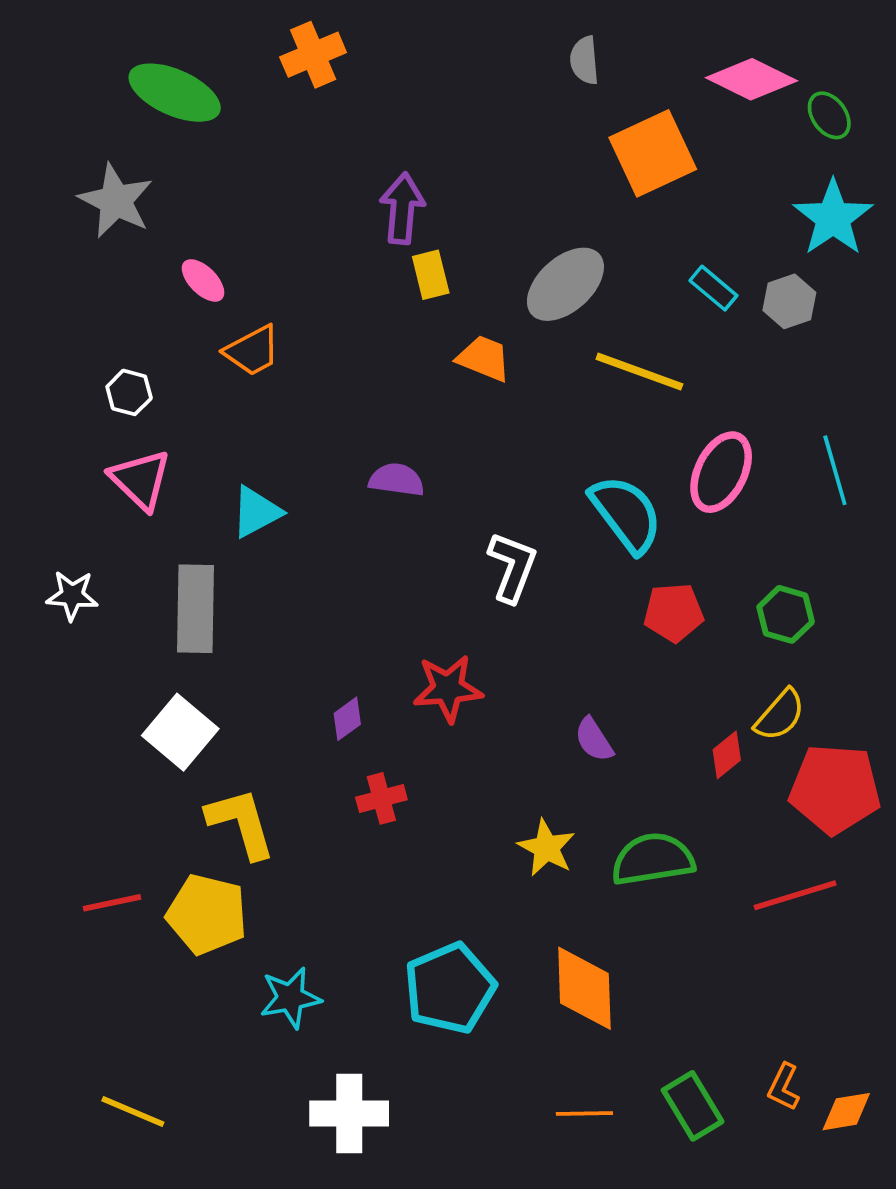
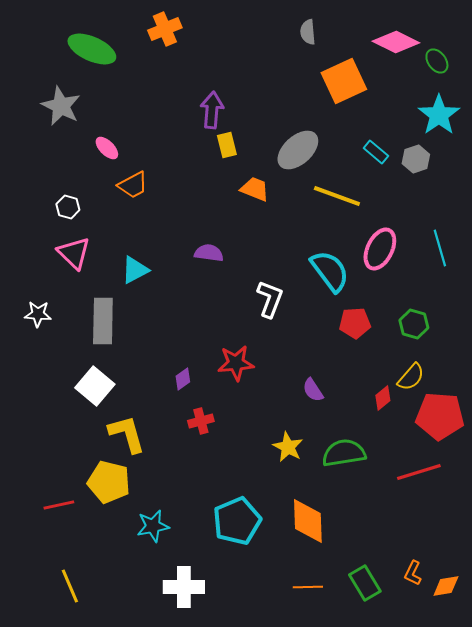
red line: (112, 903) -> (59, 505), moved
yellow line: (133, 1112) -> (70, 586), turned 44

